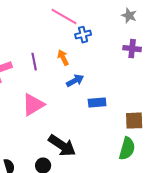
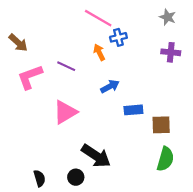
orange arrow: (63, 58) -> (99, 52), moved
purple line: (34, 62) -> (66, 66), turned -54
brown square: (134, 121) -> (161, 125), moved

